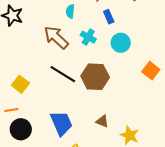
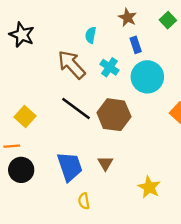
cyan circle: (121, 43) -> (147, 77), size x1.4
brown triangle: (102, 121) -> (105, 163), moved, turned 32

